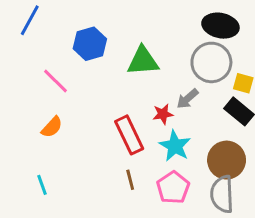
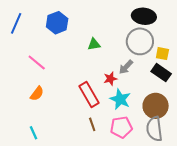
blue hexagon: (90, 44) -> (57, 23), moved
green triangle: (143, 61) -> (94, 44), size x0.6
pink pentagon: (173, 188) -> (121, 127), turned 30

